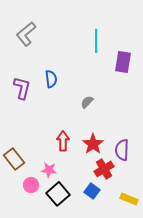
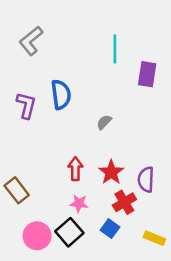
blue semicircle: (51, 79) -> (61, 95), size x1.4
pink star: (49, 170) -> (79, 203), moved
pink circle: (31, 185) -> (37, 236), moved, size x1.5

